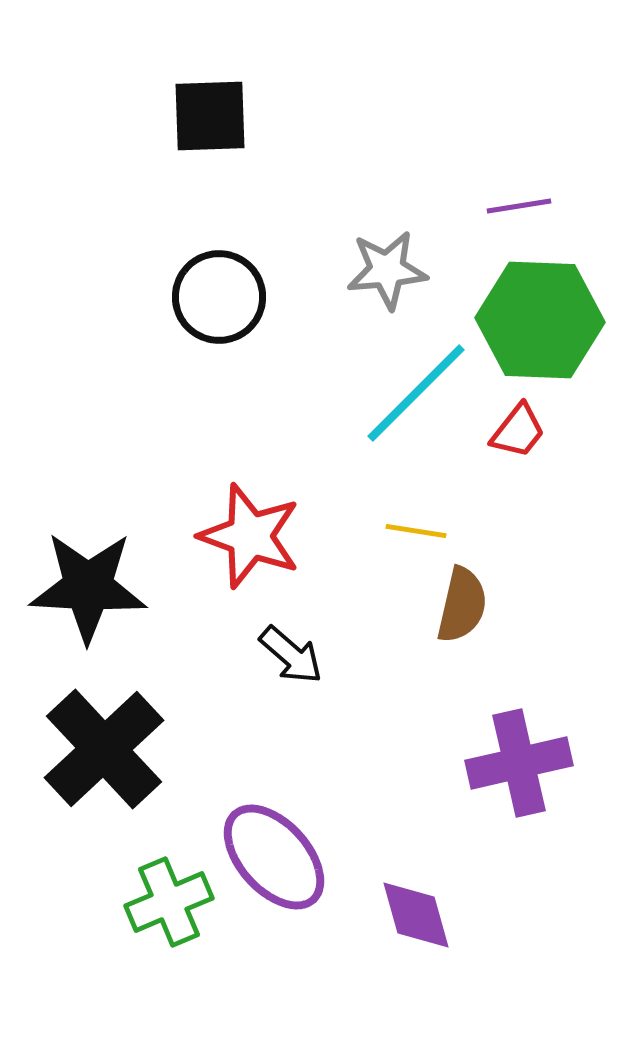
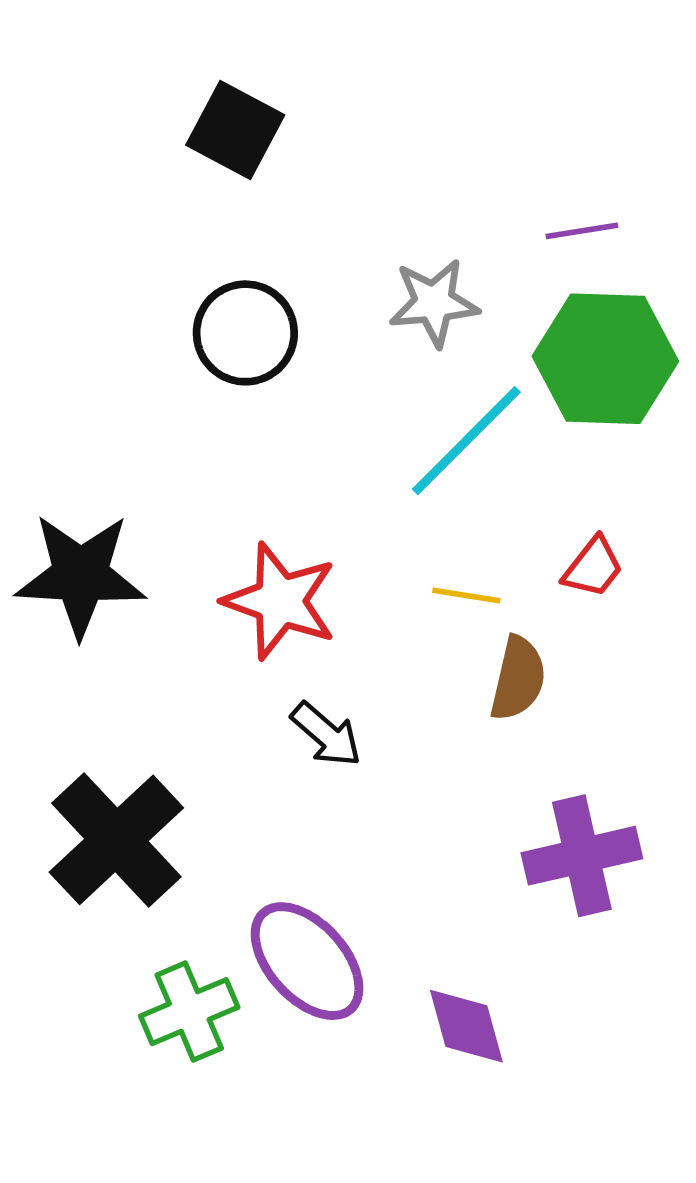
black square: (210, 116) -> (235, 130), turned 30
red trapezoid: (518, 431) -> (593, 567), moved
black star: (88, 587) -> (80, 575), moved

